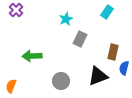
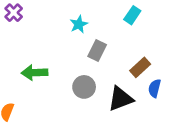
brown rectangle: (113, 52) -> (140, 67), turned 35
gray circle: (61, 81) -> (84, 87), moved

